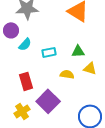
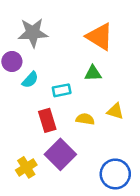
green triangle: (78, 51) -> (93, 73), moved
red rectangle: (26, 81) -> (47, 120), moved

